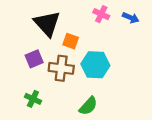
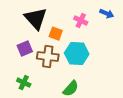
pink cross: (101, 14) -> (81, 21), moved

